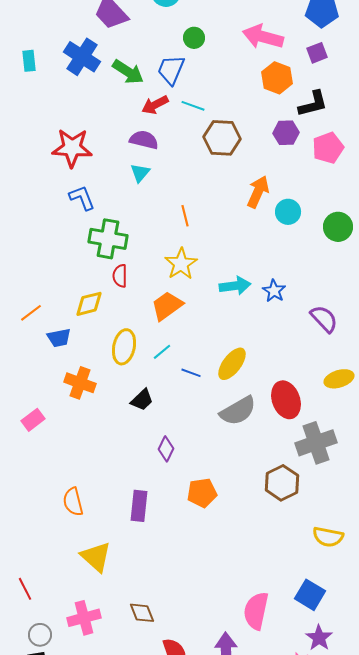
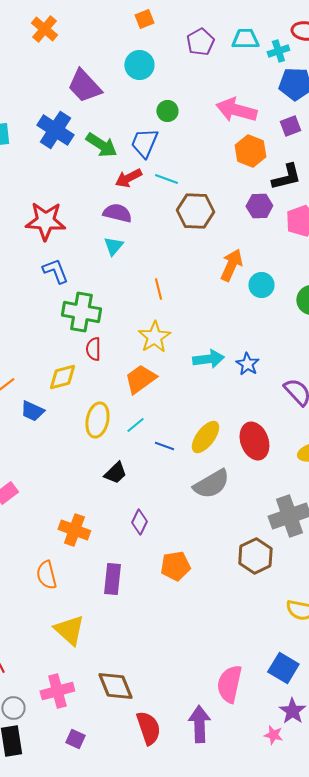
blue trapezoid: (59, 338) -> (32, 411), turned 35
orange cross: (80, 383) -> (74, 530), moved
red ellipse: (286, 400) -> (254, 441), moved
brown diamond: (142, 613) -> (115, 686), size x1.4

